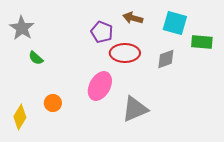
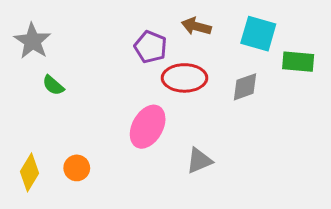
orange circle: (53, 103) -> (77, 168), moved
gray triangle: (135, 109) -> (199, 161), size x0.7

